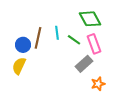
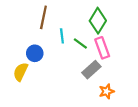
green diamond: (90, 19) -> (98, 21), turned 60
brown line: (38, 38) -> (43, 17), moved
blue circle: (23, 45) -> (35, 53), moved

